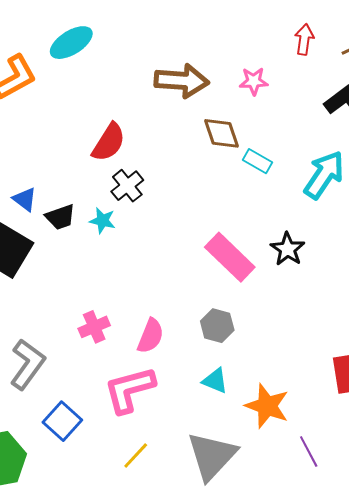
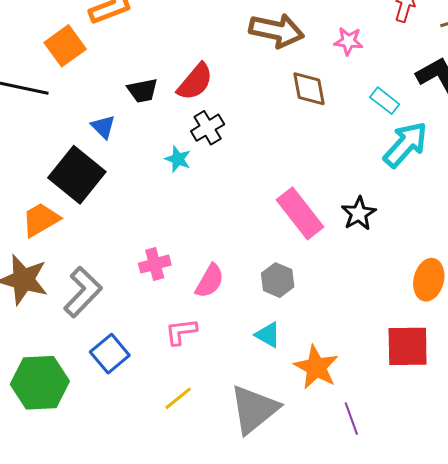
cyan rectangle: (257, 161) -> (385, 101), moved
black trapezoid: (60, 217) -> (143, 90), moved
pink L-shape: (129, 390) -> (181, 332), size x0.6

